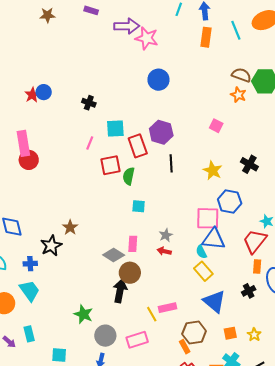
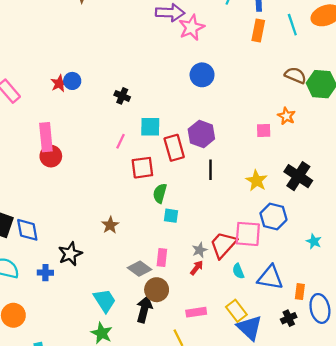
pink star: (147, 38) -> (192, 28), turned 30
orange star: (238, 95) -> (286, 116), moved
pink square: (216, 126) -> (264, 131), turned -32
black cross: (249, 164) -> (298, 176), size x1.4
green semicircle: (129, 176) -> (160, 193), moved
brown star: (70, 227) -> (110, 225), moved
blue triangle: (214, 239) -> (270, 278), moved
red trapezoid: (255, 241) -> (223, 245), moved
red arrow: (164, 251) -> (197, 268), turned 112
yellow rectangle: (203, 271) -> (236, 311), moved
cyan trapezoid: (30, 291) -> (105, 301), moved
pink rectangle: (167, 308) -> (196, 312), moved

